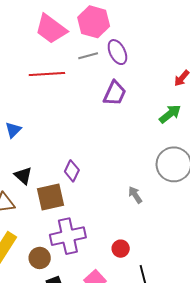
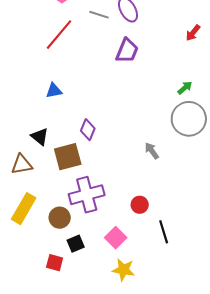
gray line: (88, 56) -> (99, 15), turned 36
red line: (47, 74) -> (59, 35), turned -44
green arrow: (170, 114) -> (185, 88), moved, size x0.7
blue triangle: (13, 130) -> (54, 91), moved, turned 36

